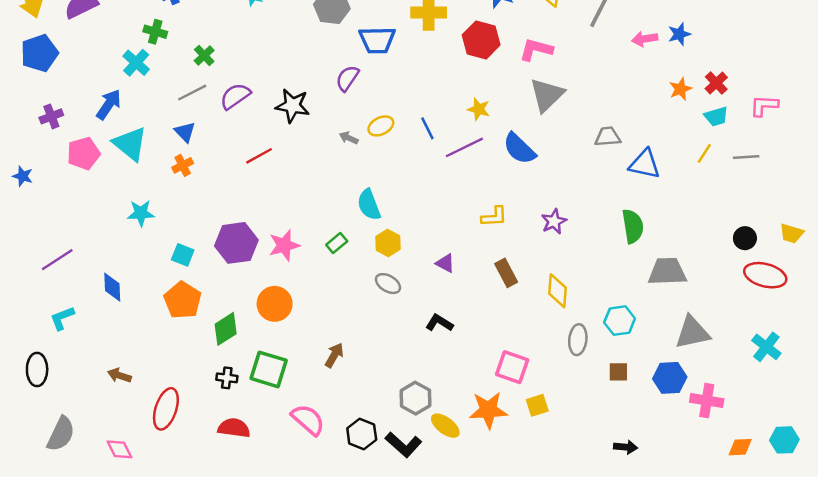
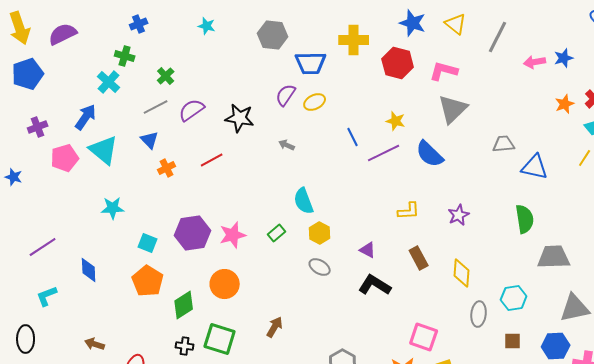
yellow ellipse: (381, 126) -> (315, 102), moved
orange cross: (183, 165) -> (167, 168), moved
black L-shape: (439, 323) -> (375, 285), moved, size x1.4

